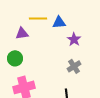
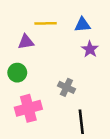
blue triangle: (59, 22) -> (82, 25), moved
gray cross: (74, 66) -> (66, 87), moved, turned -32

